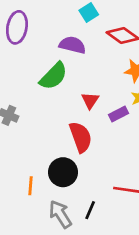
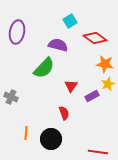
red semicircle: (81, 137) -> (64, 113), size x0.6
orange line: (31, 186) -> (26, 133), moved

